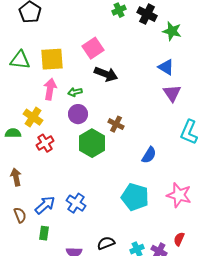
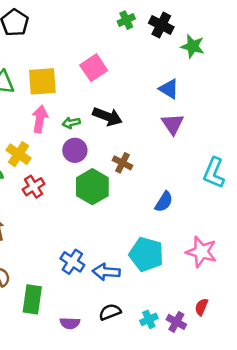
blue triangle: (166, 67) -> (169, 89), moved
black arrow: (106, 74) -> (107, 116), moved
purple triangle: (172, 93) -> (173, 124), moved
blue arrow: (45, 205) -> (106, 272), moved, turned -135
green rectangle: (44, 233) -> (32, 299), size x1.6

